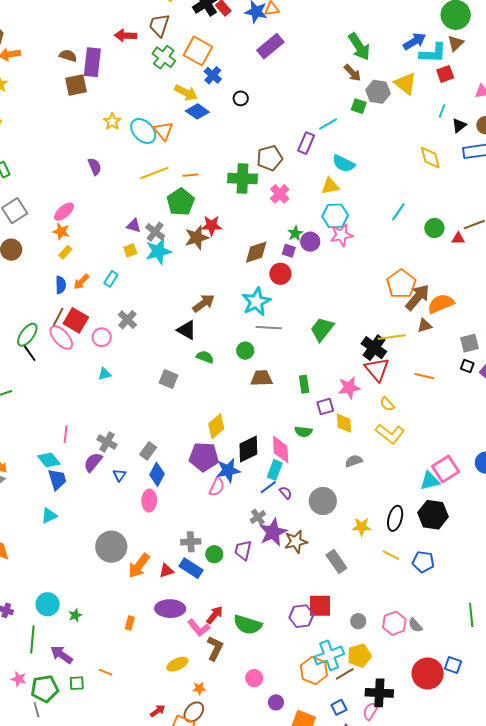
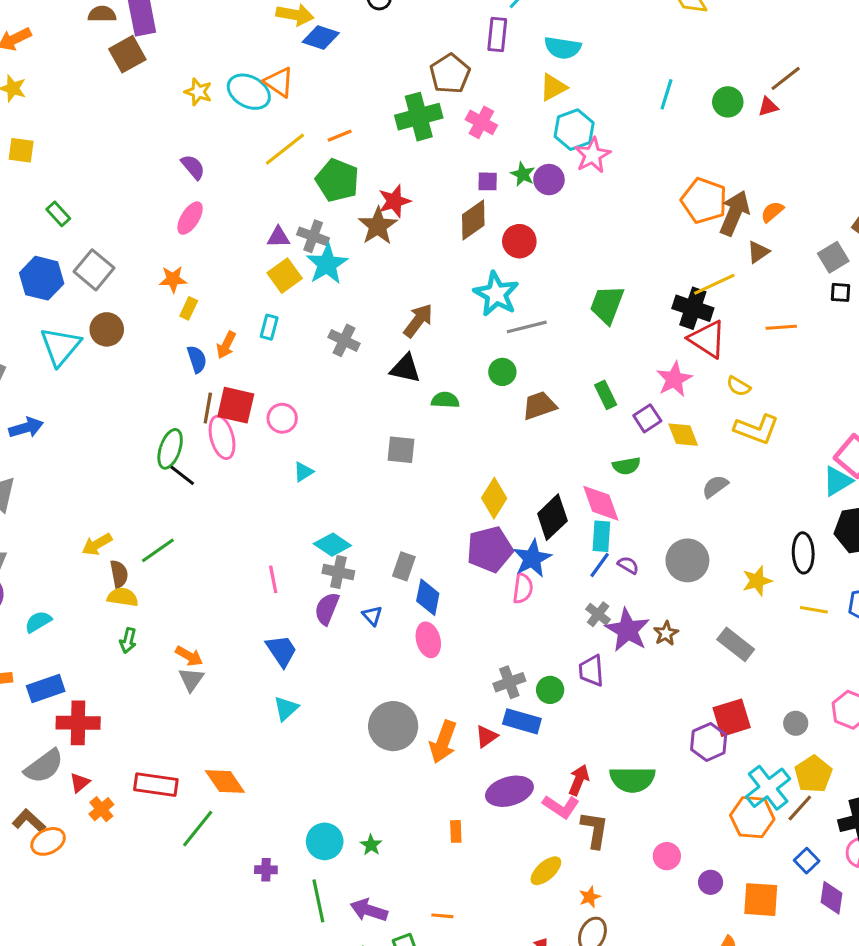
pink ellipse: (64, 212) -> (190, 218), moved
yellow square: (130, 250) -> (285, 276), size x1.5
purple square: (289, 251) -> (488, 181), moved
orange semicircle: (441, 304) -> (772, 212), size x0.6
gray cross: (127, 320) -> (344, 340), moved
pink ellipse: (61, 338) -> (222, 437), turned 44
cyan diamond: (49, 460) -> (332, 545), moved
brown star: (296, 542) -> (666, 633), size x0.7

